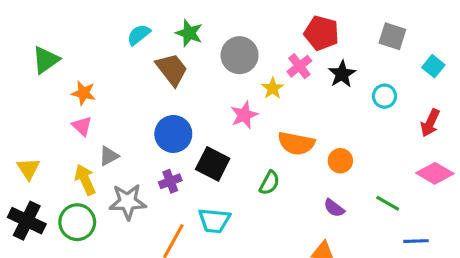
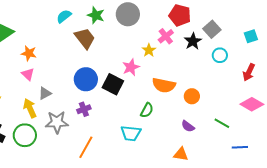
gray square: (392, 36) -> (212, 29), moved, turned 30
gray circle: (240, 55) -> (128, 14), moved
cyan square: (433, 66) -> (251, 36), turned 32
black square: (213, 164) -> (113, 84), moved
cyan trapezoid: (214, 221) -> (131, 133), moved

